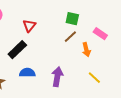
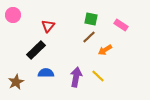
pink rectangle: (100, 34) -> (121, 25), moved
orange arrow: (86, 50) -> (105, 50), turned 72
yellow line: (94, 78) -> (98, 76), moved

